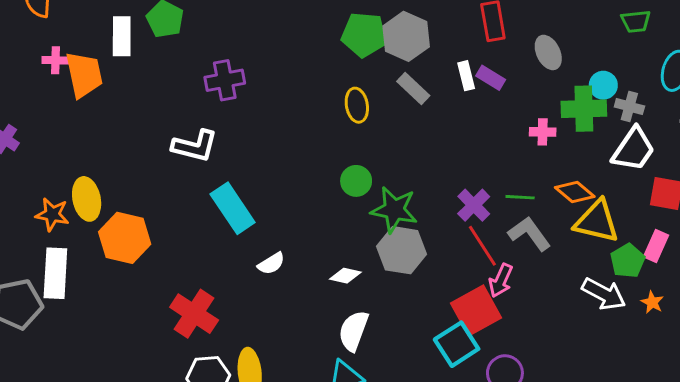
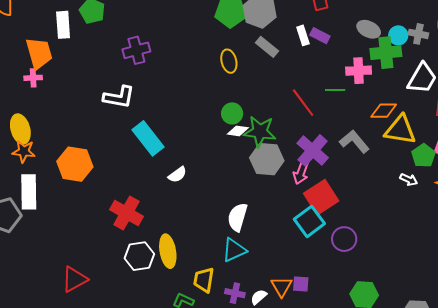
gray ellipse: (548, 52) -> (369, 29), moved, turned -35
pink cross: (56, 60) -> (33, 78), moved
gray cross: (629, 106) -> (418, 34), moved
pink cross: (543, 132) -> (359, 71), size x1.4
orange diamond: (575, 192) -> (384, 111), turned -36
green line: (520, 197) -> (335, 90), moved
yellow ellipse: (87, 199) -> (20, 129), moved
purple cross: (474, 205) -> (313, 150), moved, size x1.4
red line: (482, 246) -> (303, 103), moved
white diamond: (345, 276) -> (238, 131), moved
pink arrow: (501, 281) -> (301, 173), moved
white arrow: (604, 294) -> (409, 180), size x0.6

